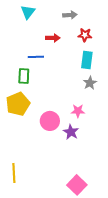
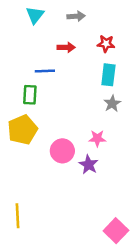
gray arrow: (70, 15) -> (76, 16), moved
pink square: (77, 185) -> (116, 231), moved

